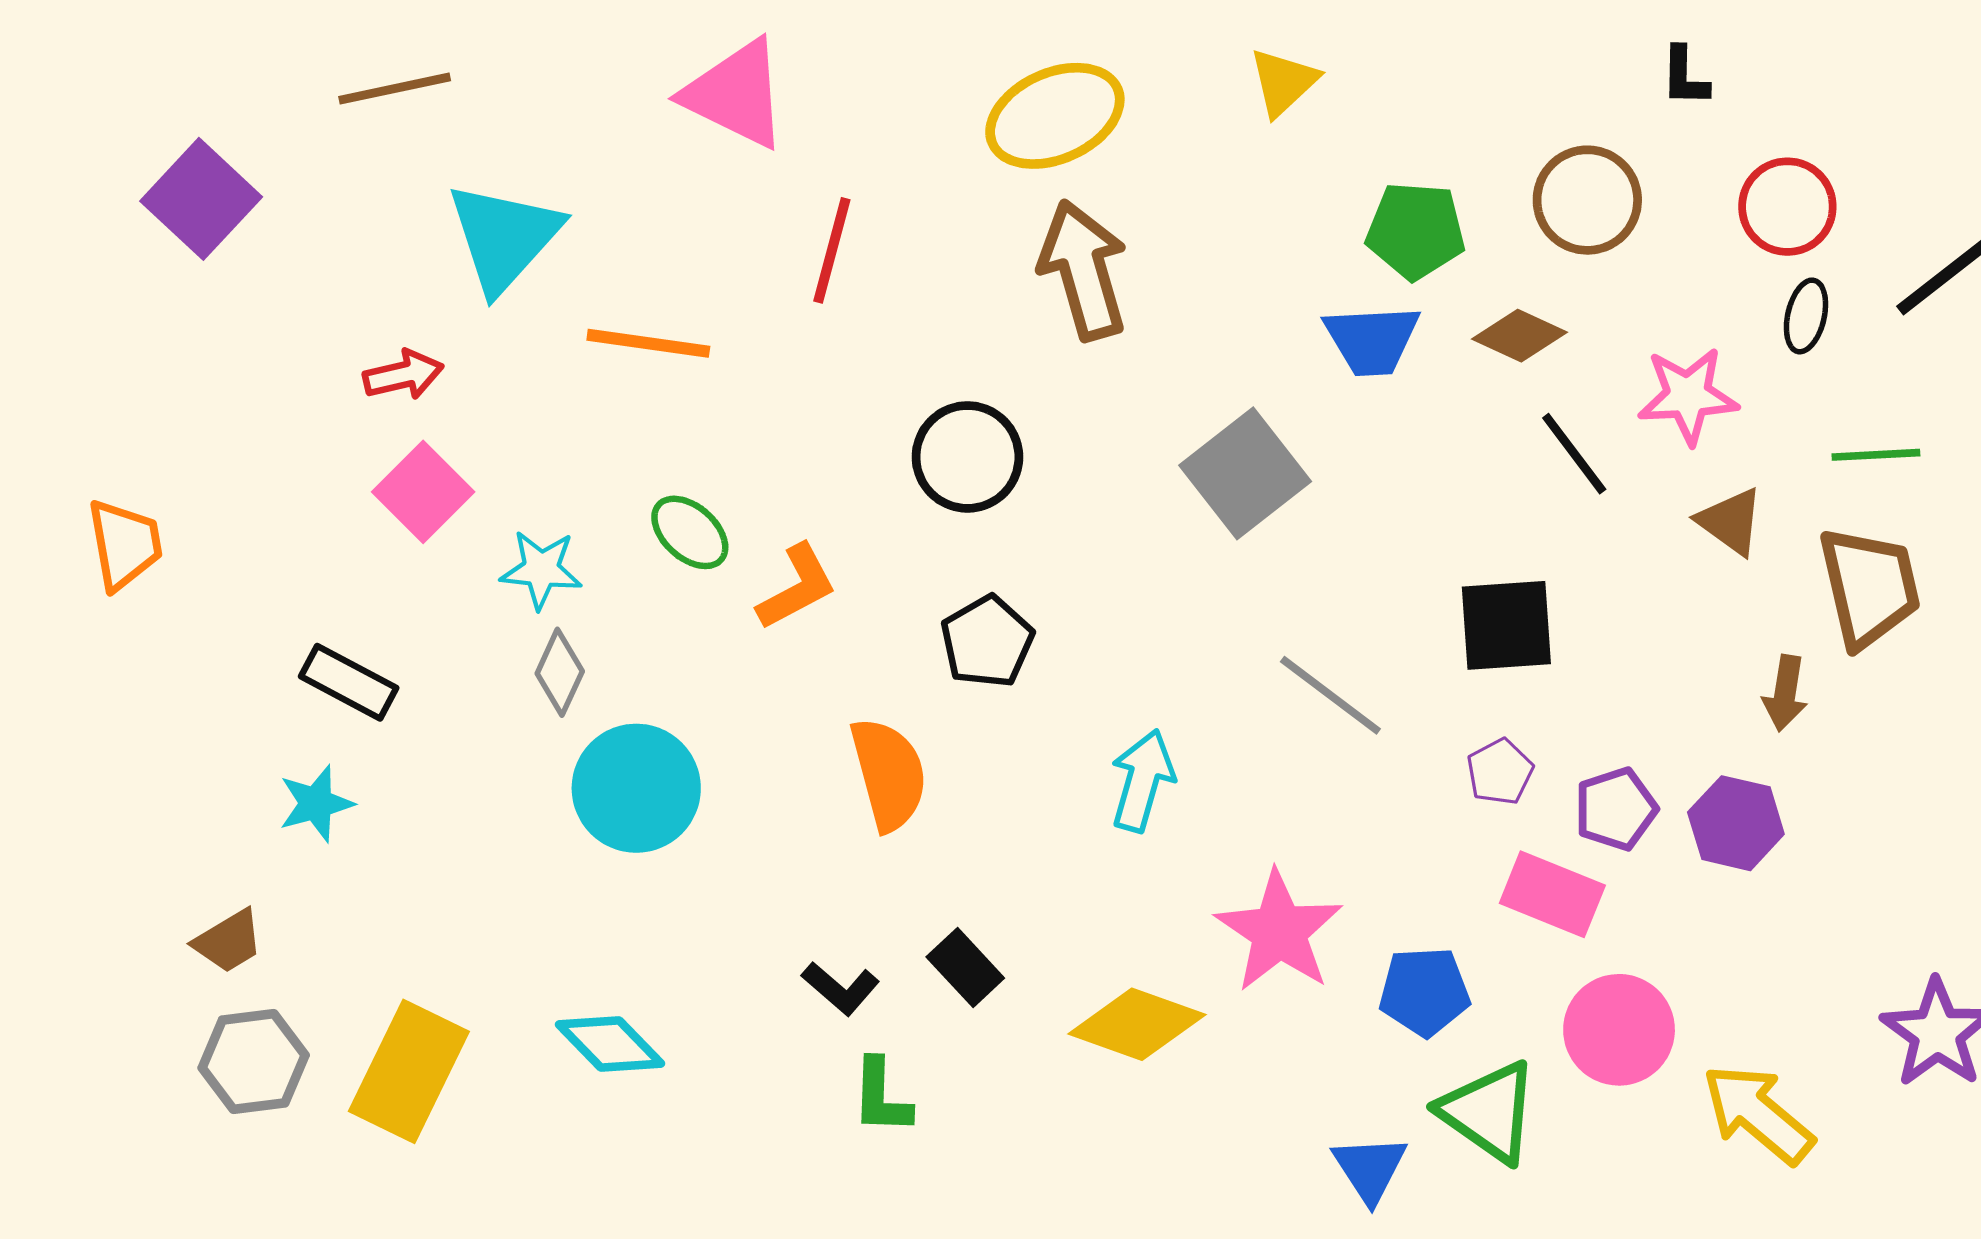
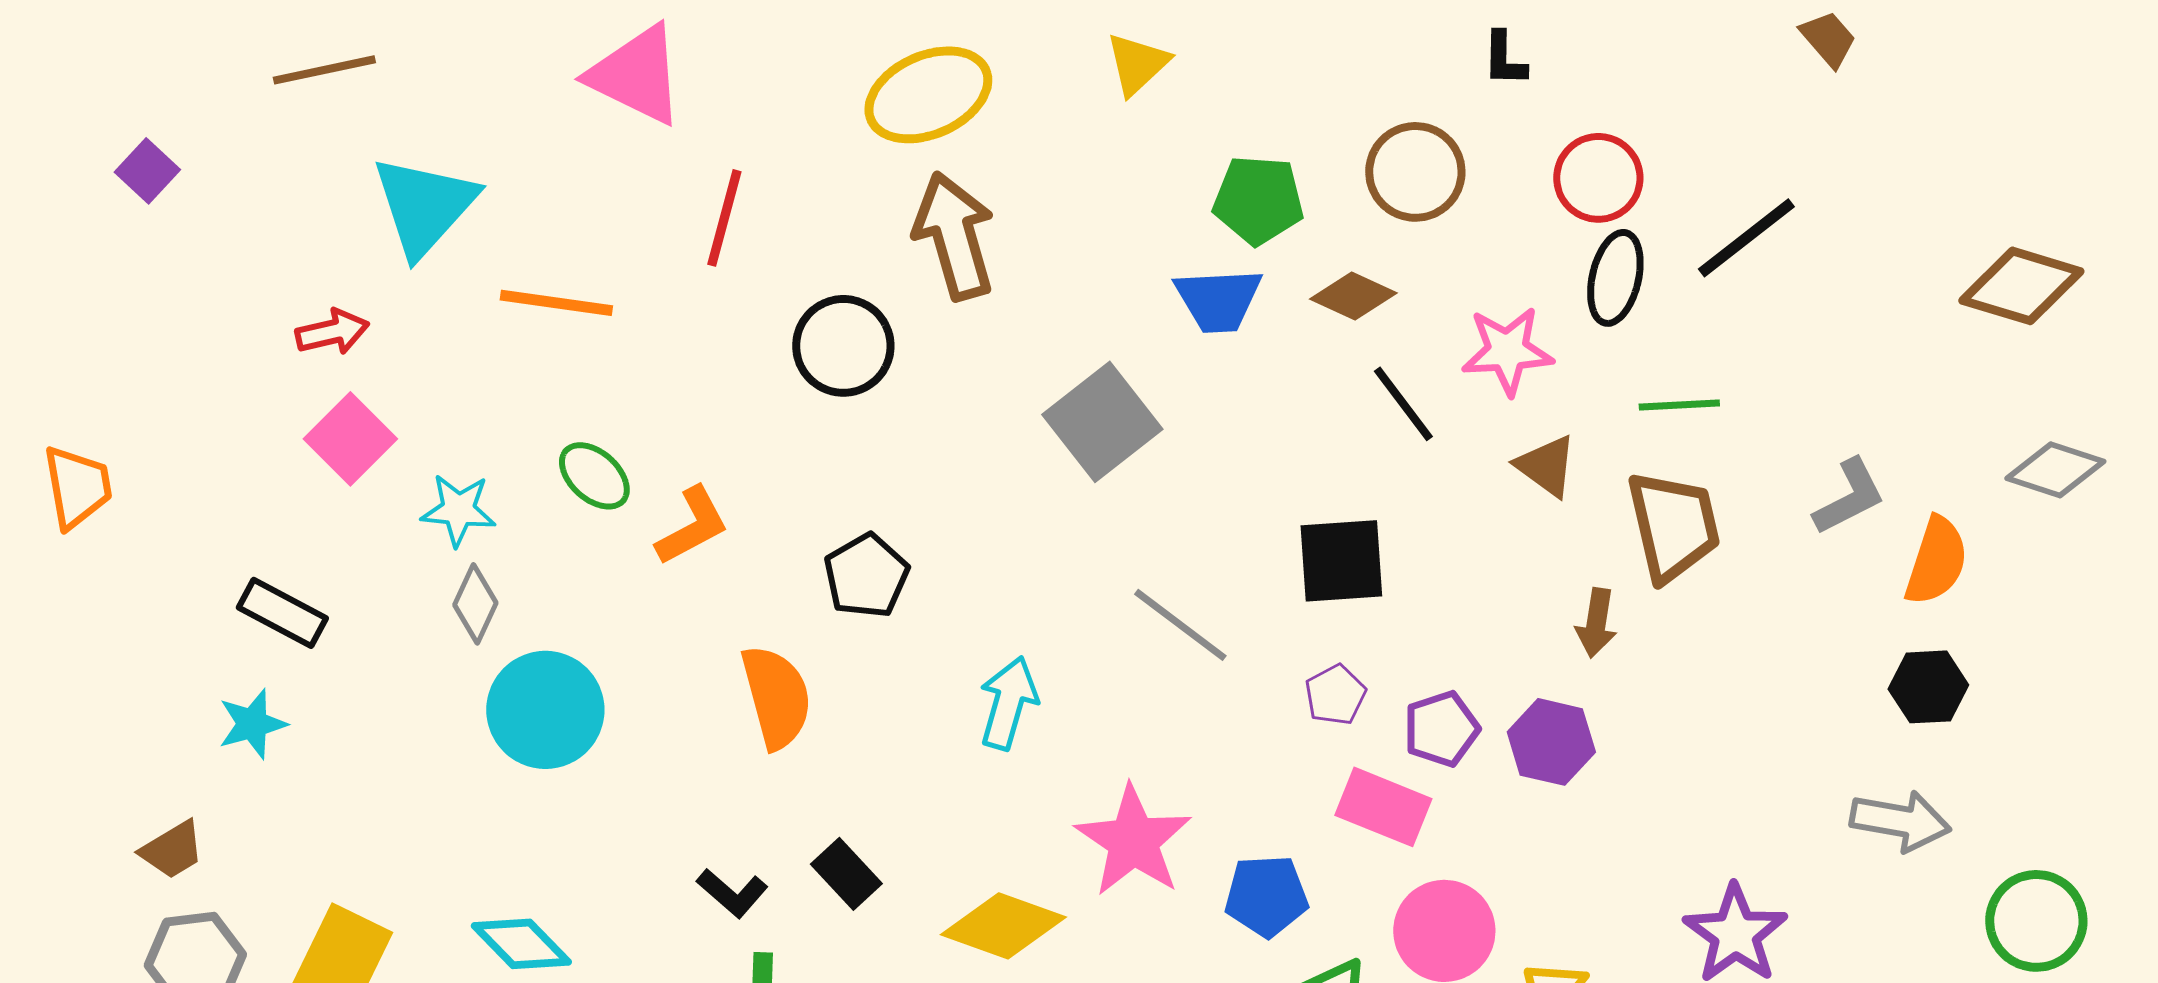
purple square: (201, 199) -> (147, 171), size x0.6
black ellipse: (1806, 316) -> (1615, 278), size x1.4
black circle: (967, 457) -> (843, 346), moved

